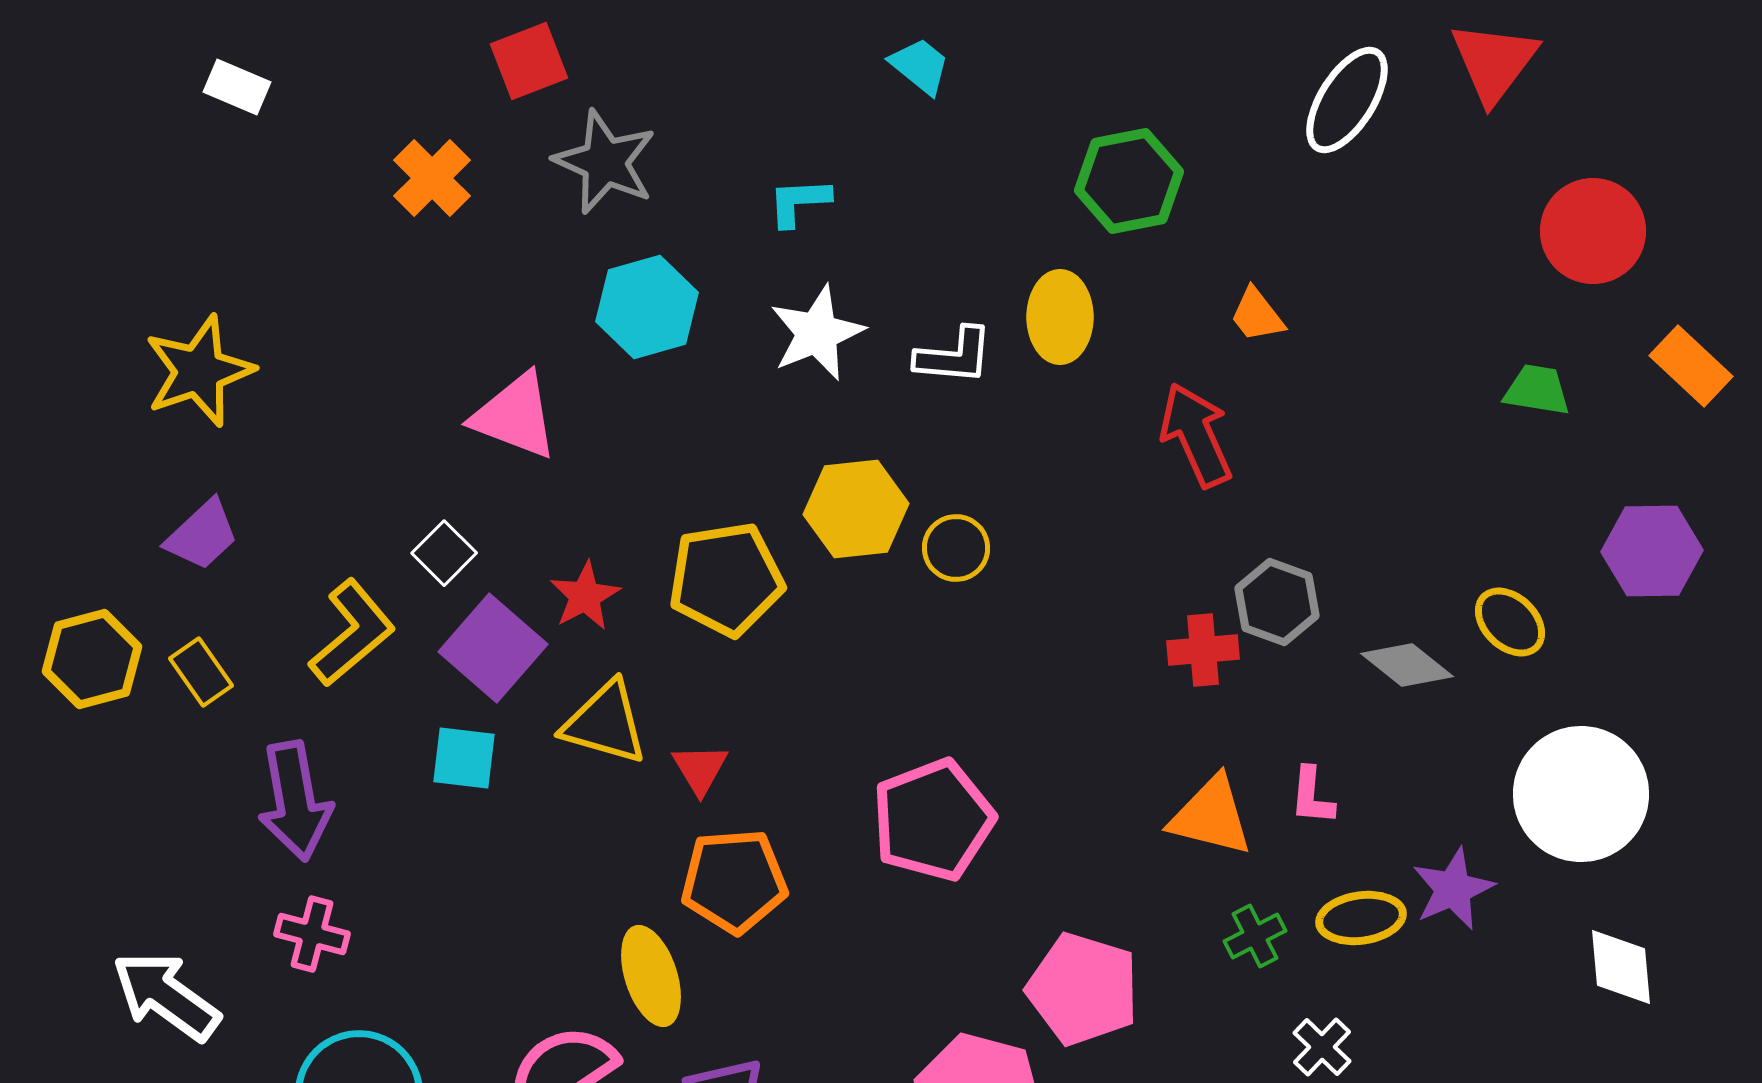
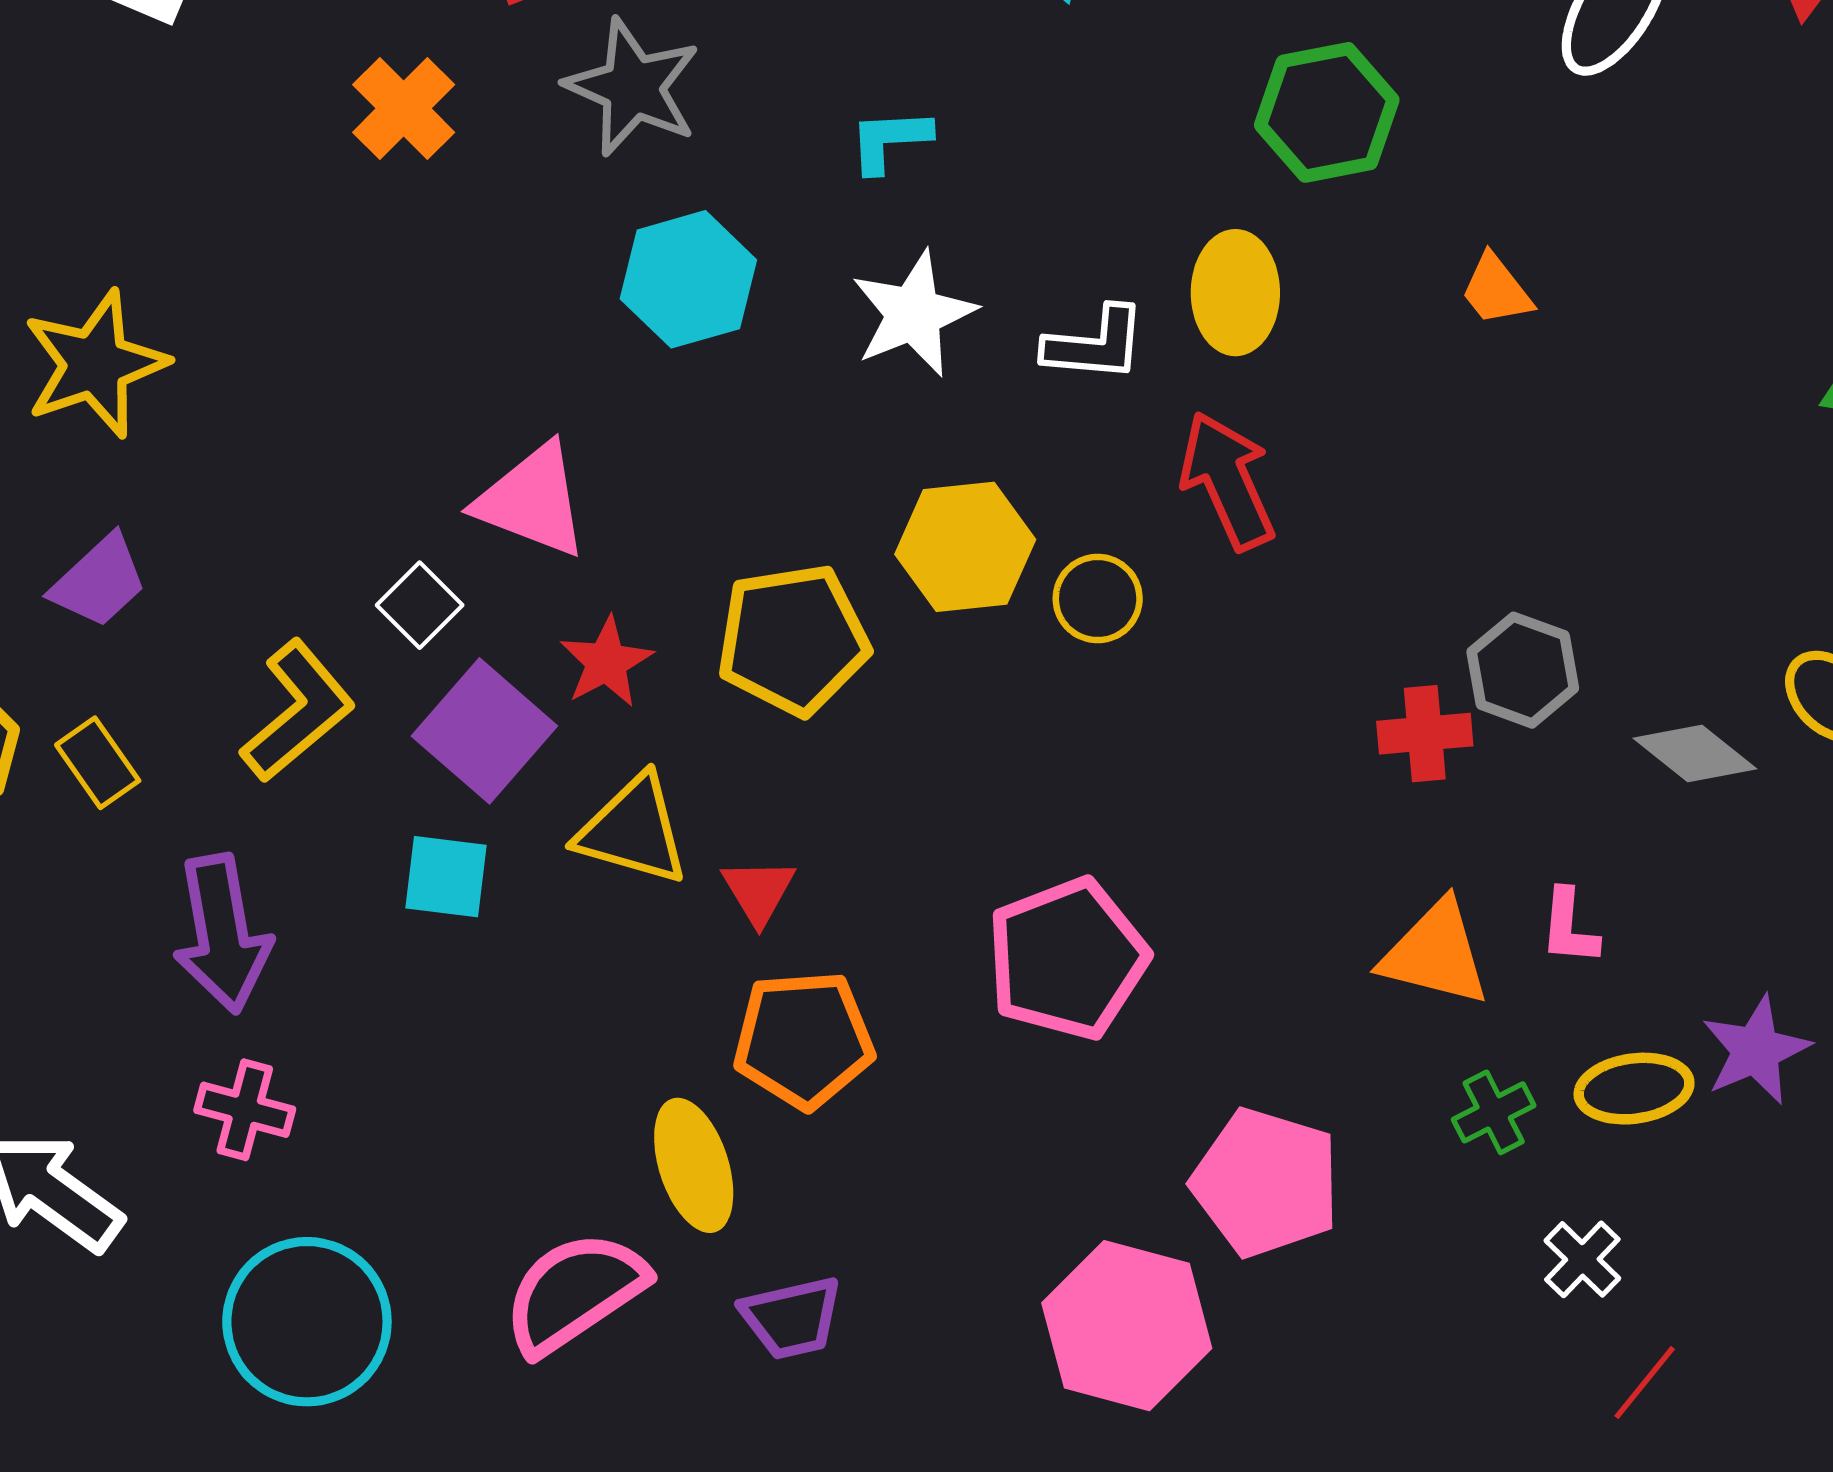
pink triangle: (515, 416) -> (532, 501), moved
red arrow: (1196, 435) -> (1227, 481), moved

